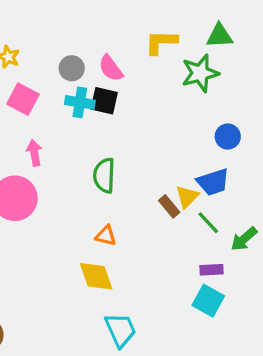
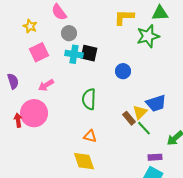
pink semicircle: (111, 68) -> (59, 12), moved
pink square: (23, 99) -> (39, 52), turned 36
blue circle: (228, 137) -> (123, 71), moved
pink arrow: (34, 153) -> (46, 85), turned -112
green line: (208, 223) -> (144, 128), moved

